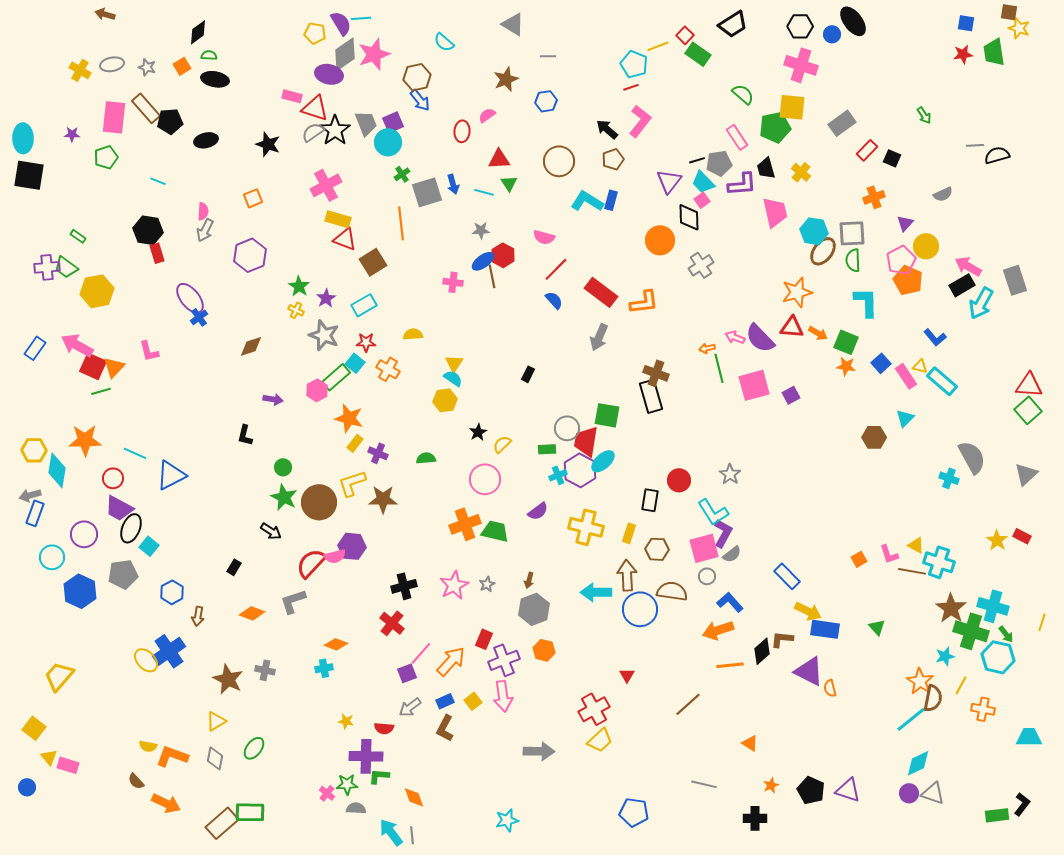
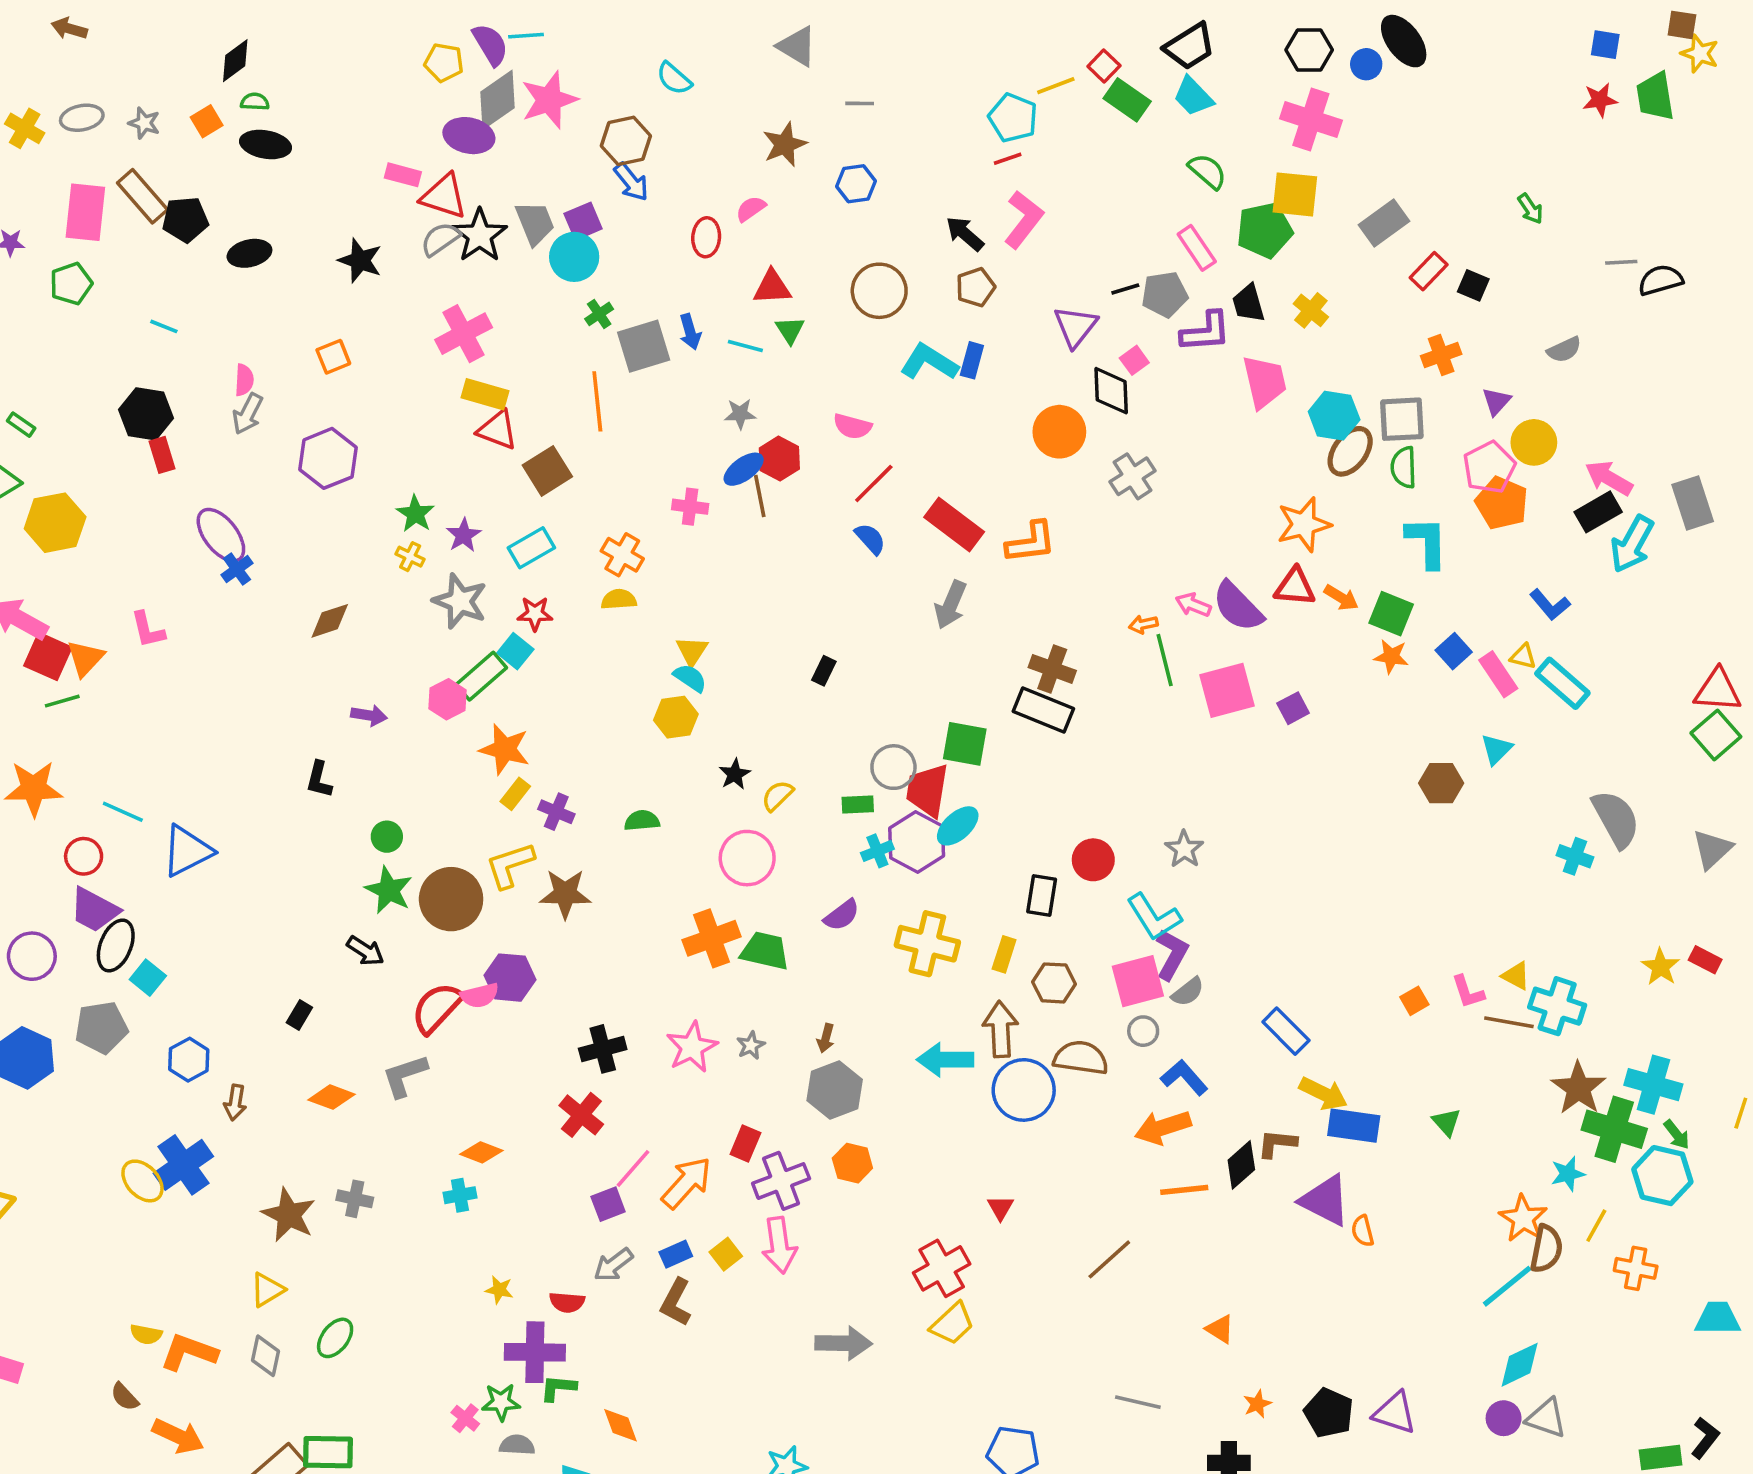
cyan trapezoid: (703, 182) -> (1193, 96), moved
orange cross: (388, 369) -> (622, 555), moved
black rectangle: (651, 396) -> (1043, 710), turned -52

